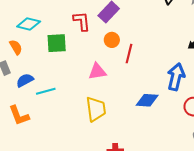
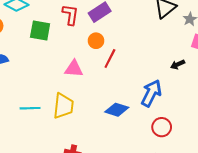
cyan line: (46, 91) -> (30, 108), moved

